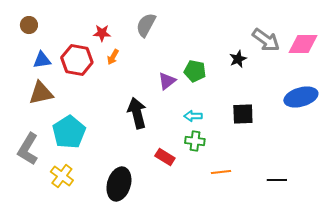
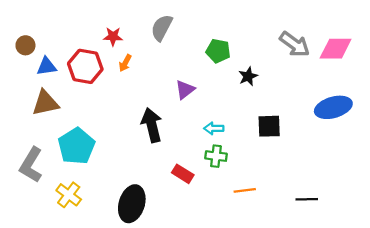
brown circle: (29, 25) -> (25, 45), moved
black star: (238, 59) -> (248, 76), moved
green pentagon: (195, 71) -> (218, 51), moved

